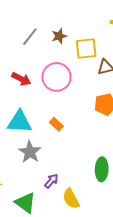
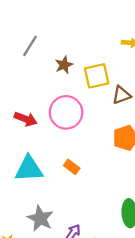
gray line: (30, 37) -> (30, 46), moved
gray star: (30, 152) -> (40, 218), moved

